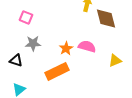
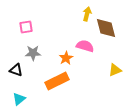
pink square: (26, 17) -> (26, 27), turned -32
pink semicircle: (87, 46) -> (85, 46), moved

